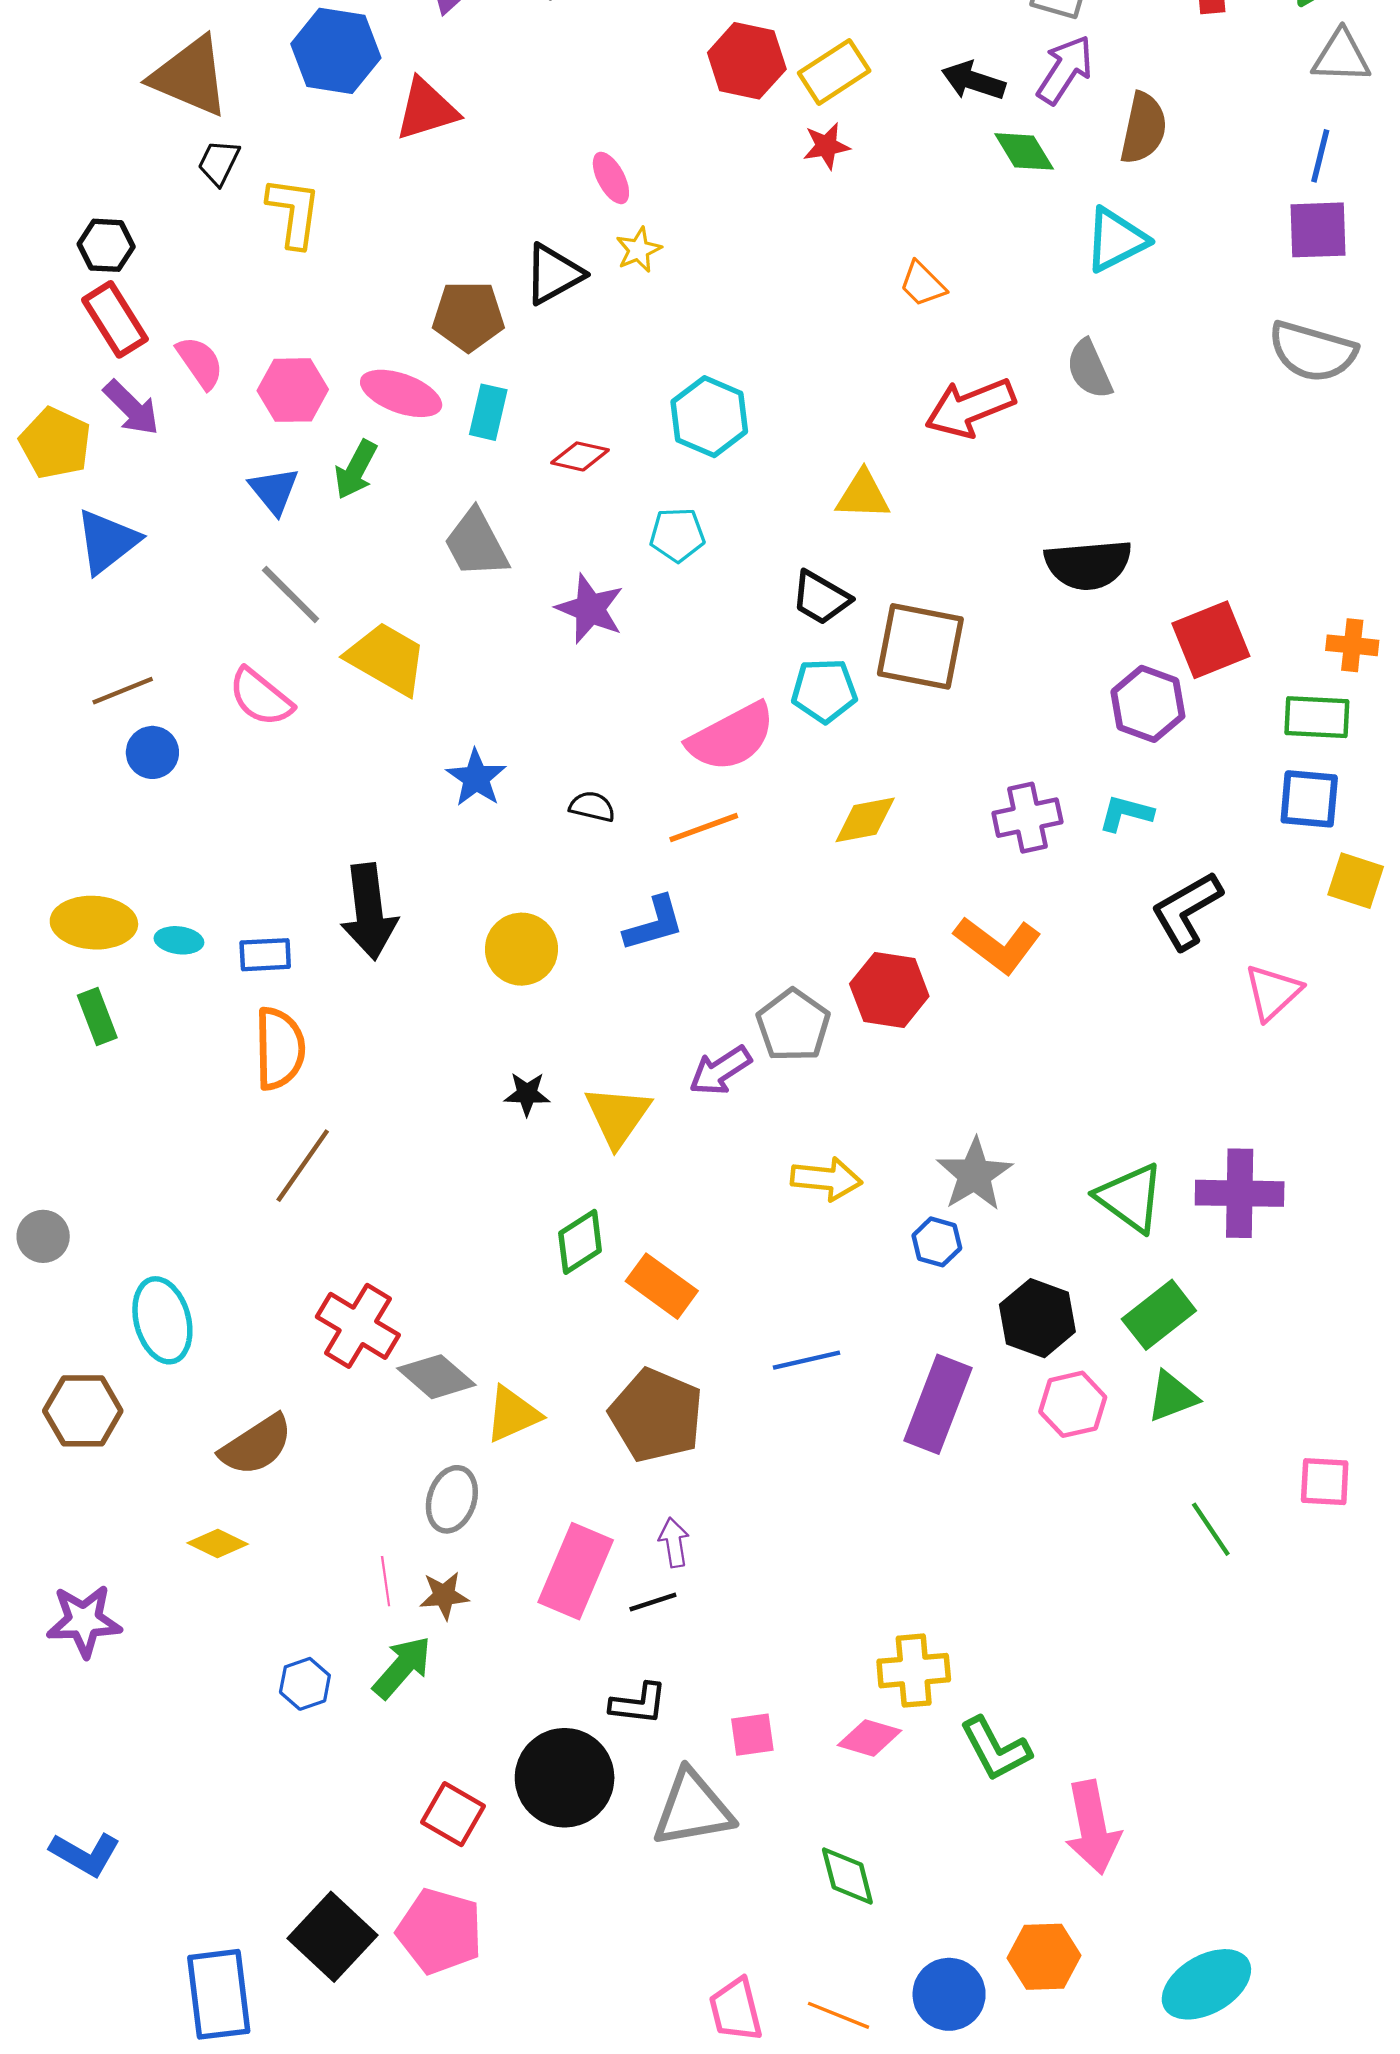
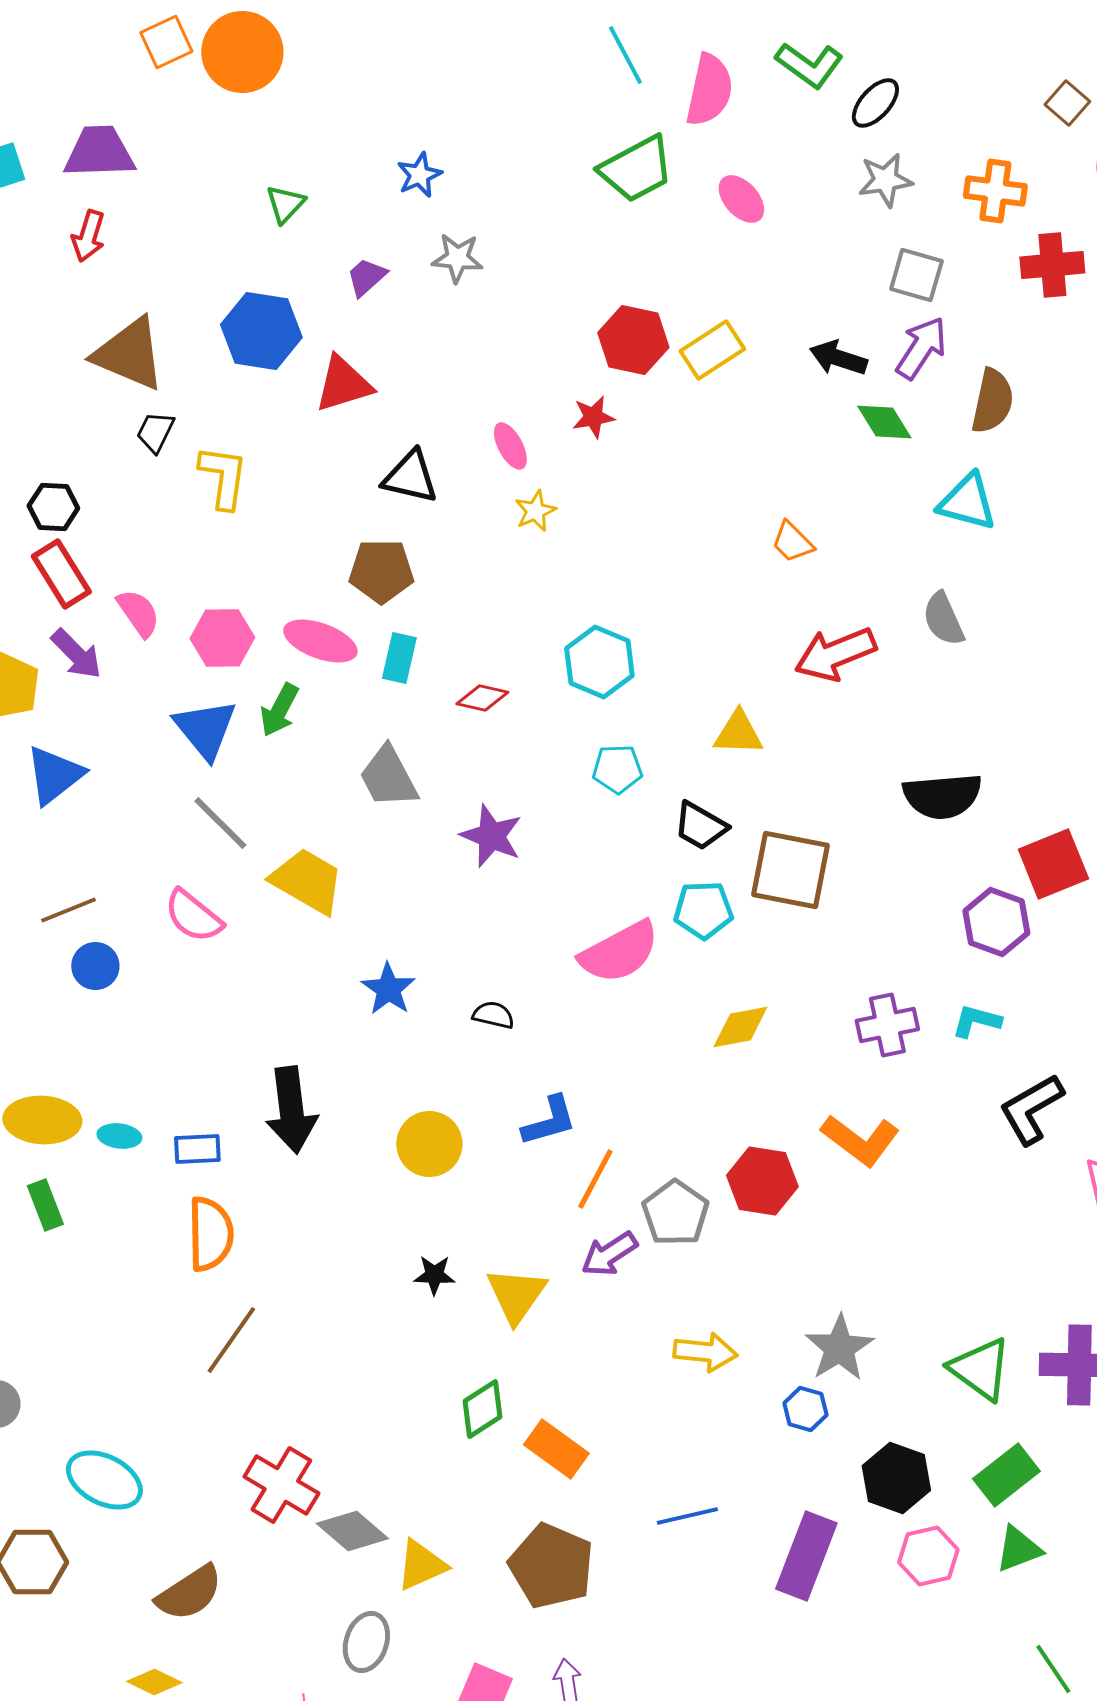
red star: (826, 146) -> (593, 417), moved
cyan triangle: (1116, 240) -> (967, 502), turned 42
black triangle: (554, 274) -> (410, 477), moved, turned 42
blue triangle: (274, 491) -> (205, 729), size x1.4
cyan pentagon: (677, 535) -> (617, 769), moved
orange line: (704, 828) -> (595, 1179), moved, turned -42
cyan ellipse: (162, 1320) -> (104, 1480), turned -48

